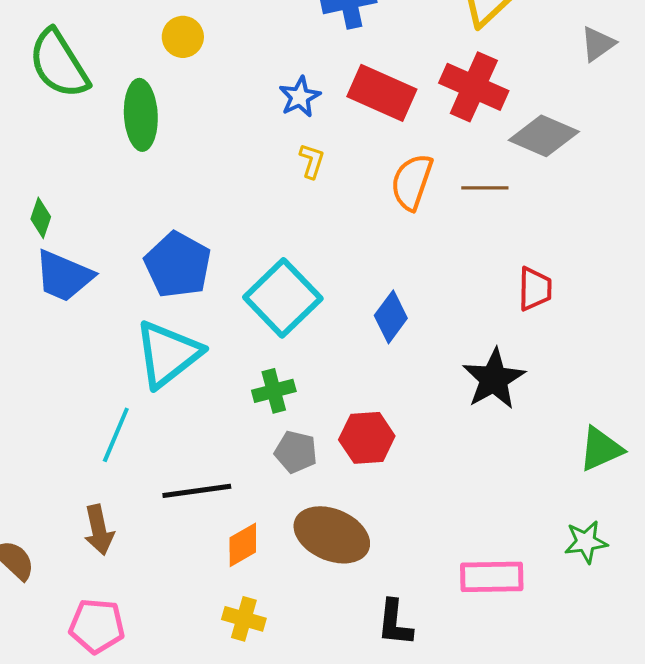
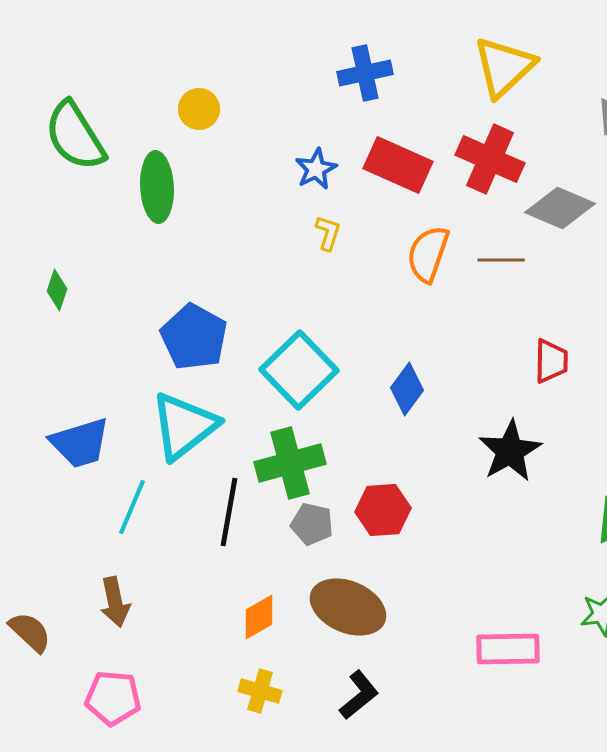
blue trapezoid: (64, 276) -> (80, 443), moved, turned -40
green cross: (274, 391) -> (290, 463), size x1.6
black line: (197, 491) -> (229, 512), moved, turned -72
black L-shape: (395, 623) -> (359, 695), moved, turned -135

